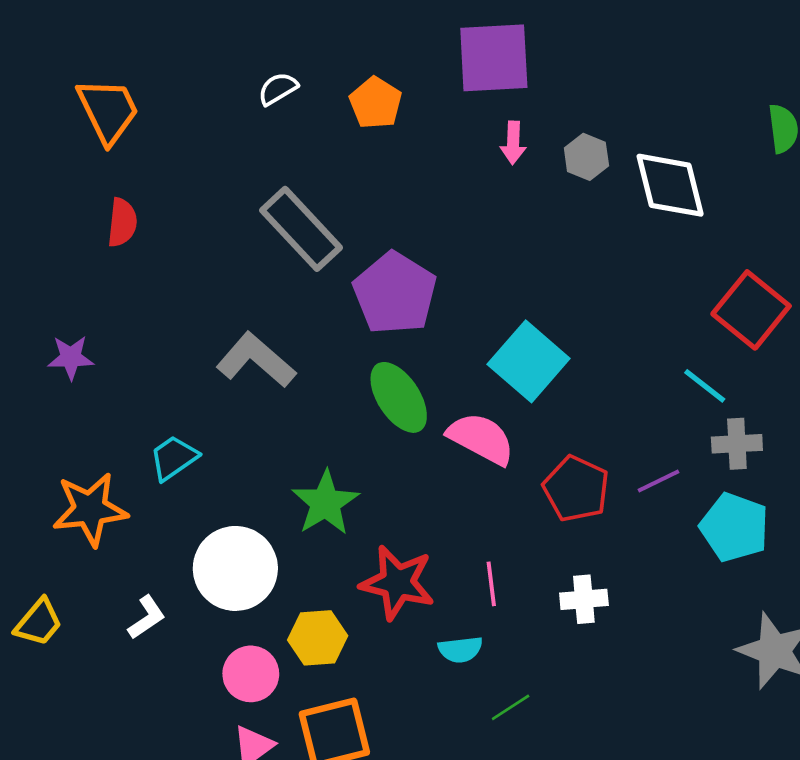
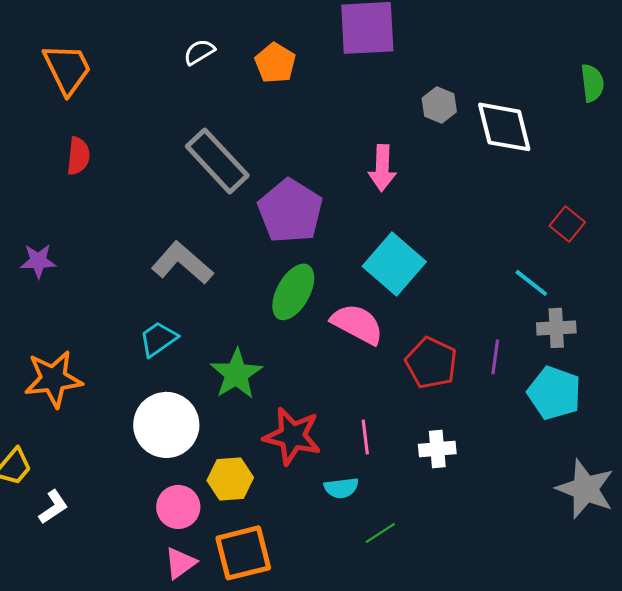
pink arrow: (513, 143) -> (382, 168), moved, size x1.4
red square: (751, 310) -> (567, 224), size x0.6
green ellipse: (399, 397) -> (293, 292), turned 62
cyan trapezoid: (174, 458) -> (158, 339), moved
purple line: (658, 481) -> (495, 357), turned -56
white L-shape: (147, 617) -> (53, 507), moved

